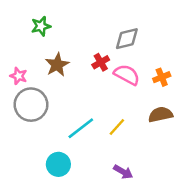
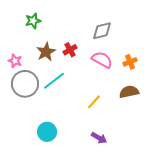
red cross: (101, 62) -> (70, 50), moved
cyan line: (81, 128) -> (54, 81), moved

